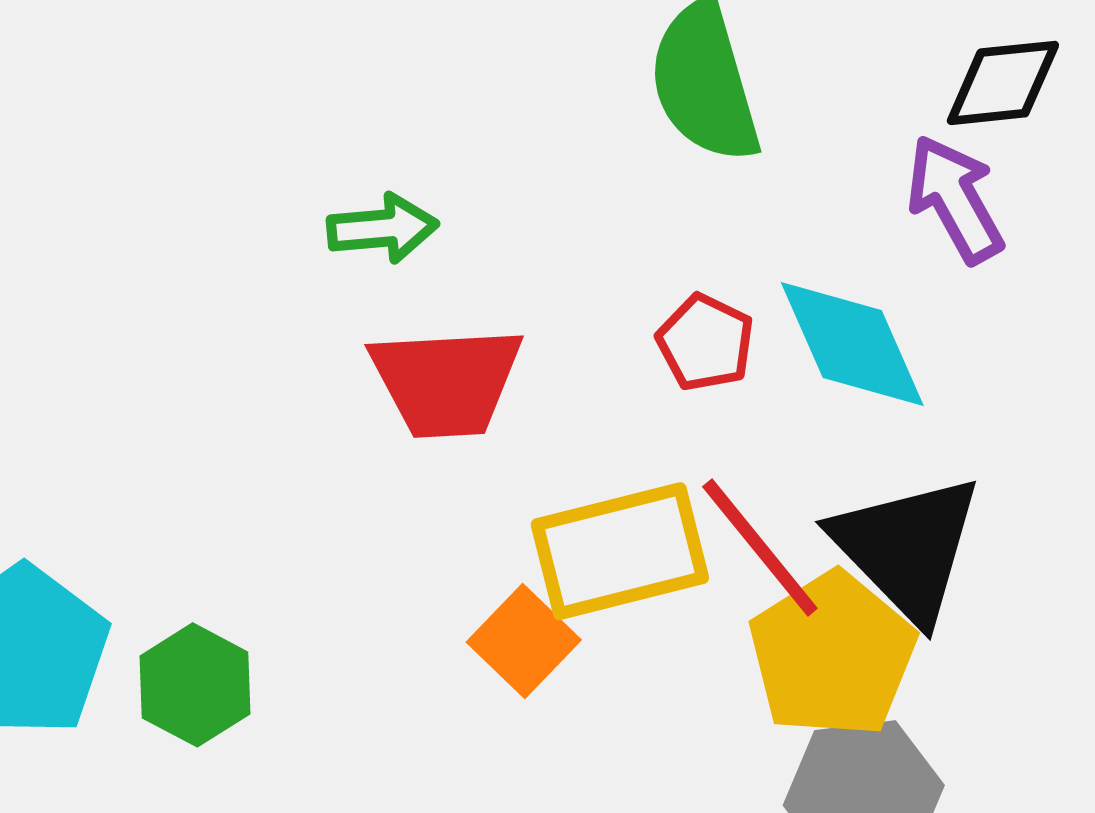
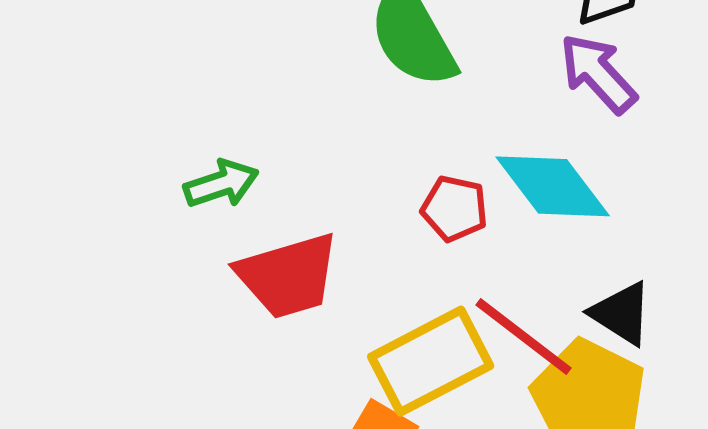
black triangle: (907, 548) -> (621, 313), size x0.6

